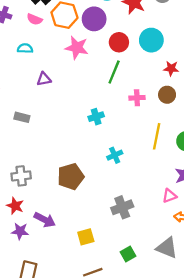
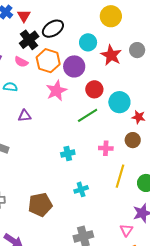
cyan circle: (151, 40) -> (119, 102), moved
pink star: (77, 48) -> (56, 91), turned 30
green line: (114, 72) -> (88, 115), turned 30
pink cross: (137, 98) -> (106, 148), moved
pink triangle: (169, 196) -> (126, 230), turned -40

